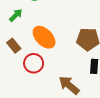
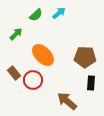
brown rectangle: (14, 46) -> (14, 73), moved

